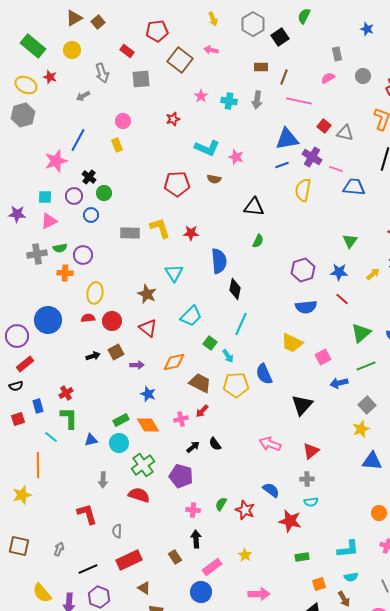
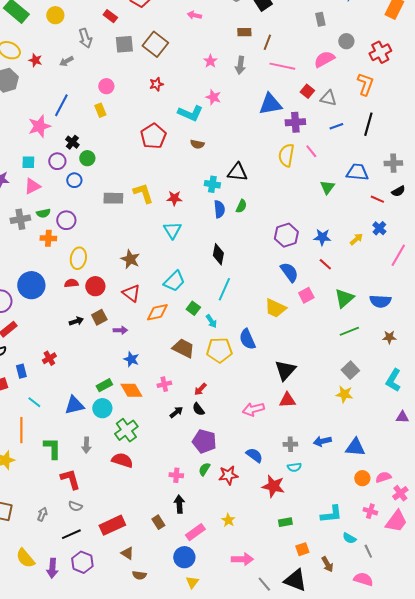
brown square: (180, 60) -> (155, 44), moved
red star: (50, 77) -> (35, 60), moved
pink semicircle: (328, 78) -> (324, 59), moved, size x1.5
pink star: (201, 96) -> (210, 61), moved
cyan cross: (229, 101) -> (212, 184), moved
pink star: (236, 157) -> (213, 97), moved
purple cross: (312, 157) -> (295, 122), turned -36
blue line: (282, 165) -> (336, 126), moved
pink line: (336, 169) -> (311, 151), moved, turned 32
red pentagon: (177, 184) -> (153, 136), moved, turned -30
blue trapezoid: (354, 187) -> (357, 172), moved
green triangle: (350, 241) -> (327, 187), moved
blue semicircle: (219, 261) -> (219, 209), moved, size x0.7
cyan triangle: (174, 273) -> (172, 230), moved
blue semicircle: (306, 307) -> (289, 272), turned -120
pink square: (323, 357) -> (306, 295), moved
orange diamond: (174, 362) -> (157, 312), moved
blue arrow: (339, 383) -> (322, 441), moved
red arrow: (202, 411) -> (200, 389), moved
green L-shape: (69, 418) -> (52, 448), moved
yellow star: (361, 429) -> (344, 394), turned 30
blue triangle: (91, 440) -> (74, 405), size x1.5
pink arrow: (270, 444) -> (253, 409), turned -35
red triangle: (311, 451) -> (287, 400), moved, turned 36
blue triangle: (372, 461) -> (355, 447), moved
purple pentagon: (181, 476) -> (204, 441), moved
red star: (245, 510) -> (228, 475), turned -30
gray semicircle: (117, 531) -> (75, 506), moved, turned -72
cyan semicircle: (351, 577) -> (349, 538), moved, turned 40

